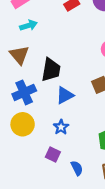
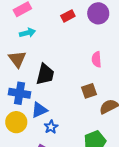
blue cross: (24, 92) -> (20, 93), turned 30
blue triangle: (65, 95) -> (39, 110), moved

